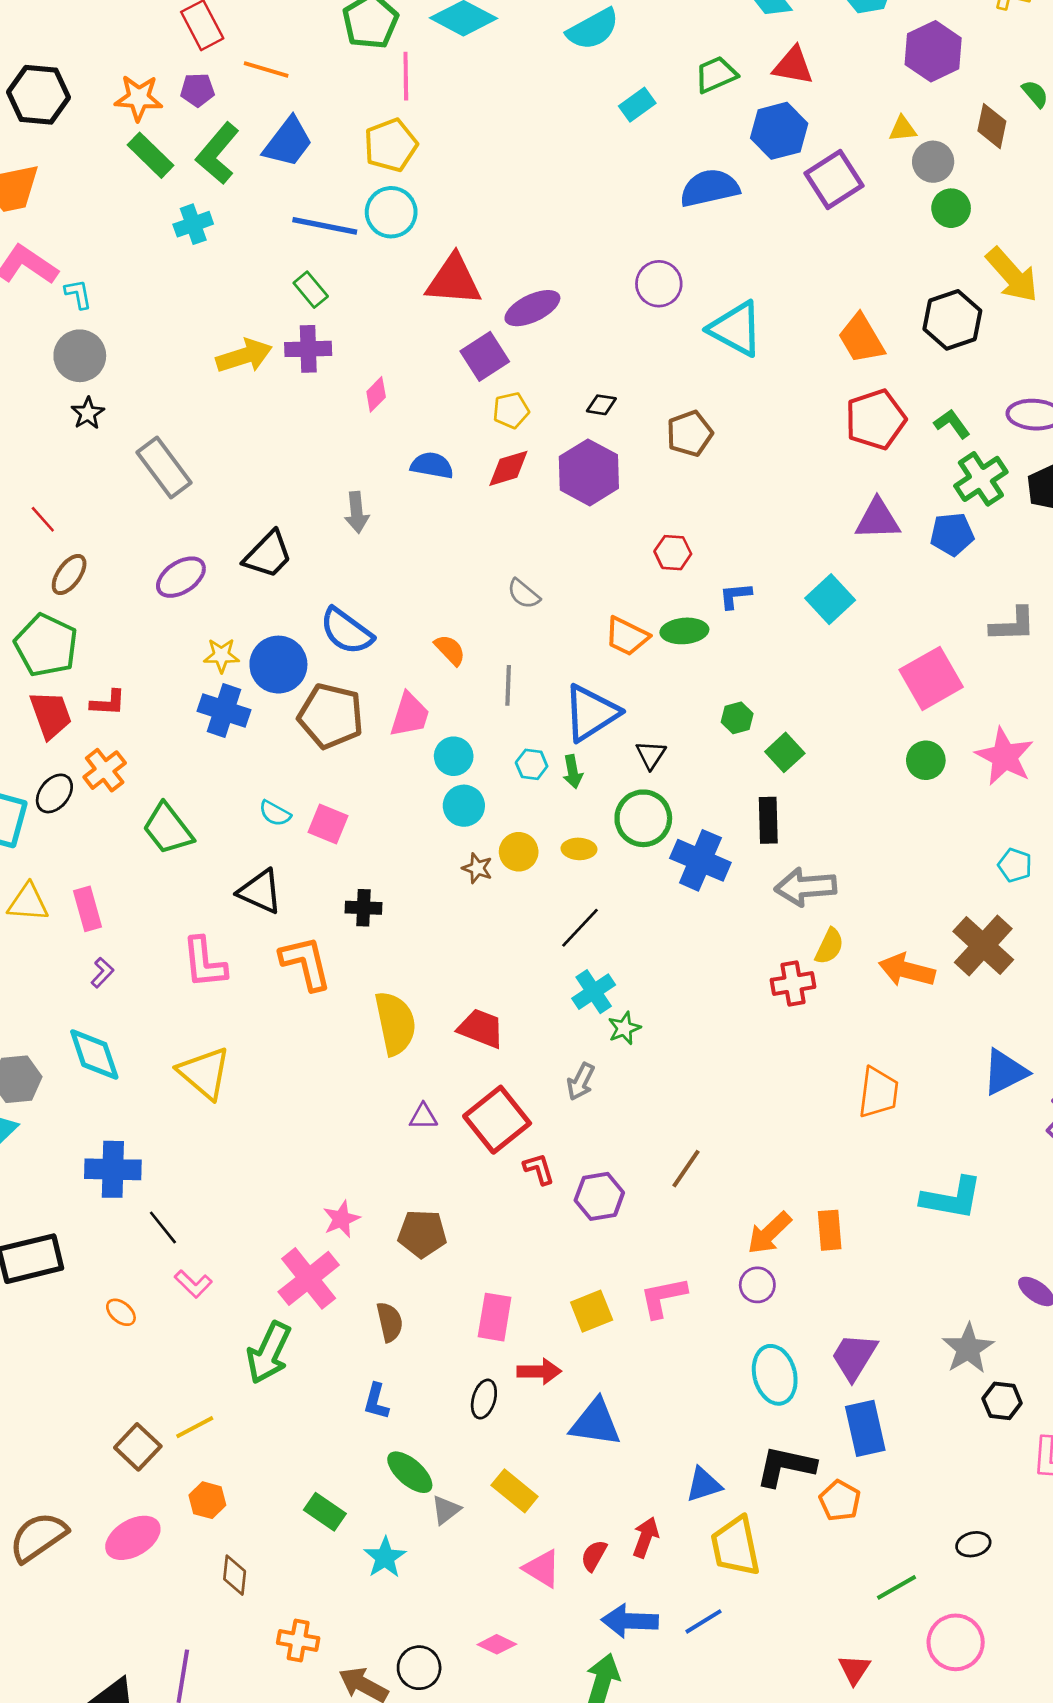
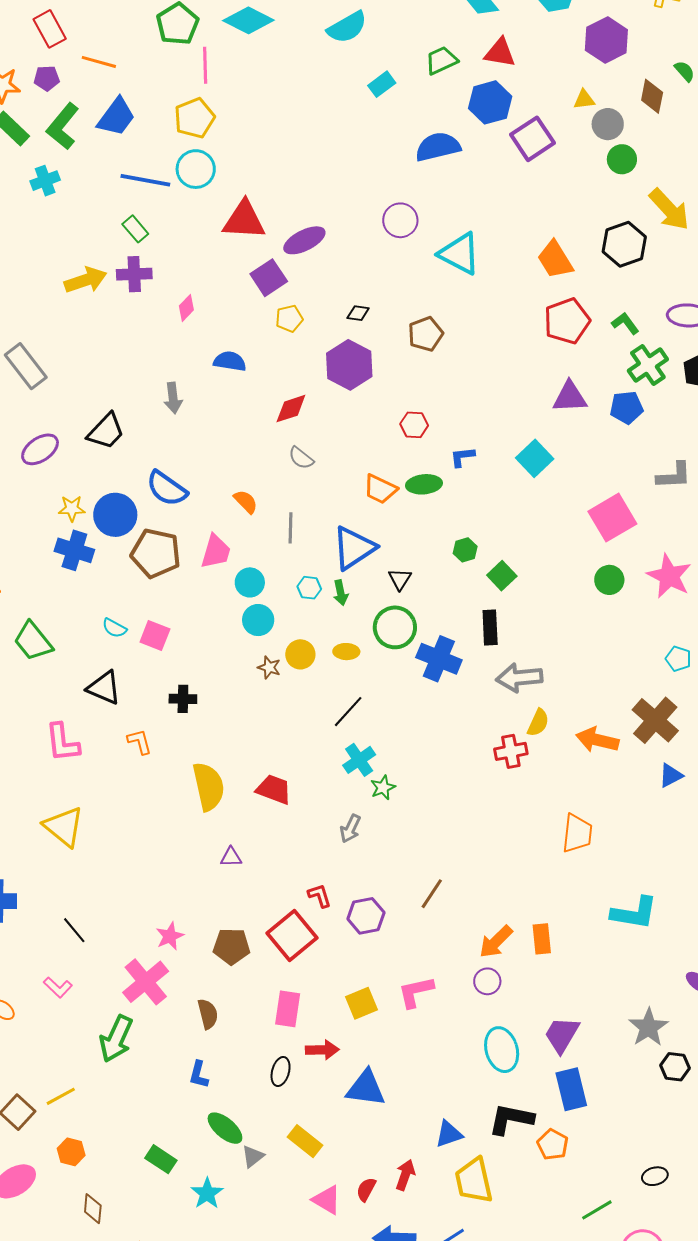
red diamond: (508, 468) -> (291, 409), moved
orange L-shape: (306, 963) -> (140, 742), size x0.6
blue triangle: (1005, 1072) -> (671, 775), moved, size x0.7
red square: (497, 1120) -> (292, 936), moved
black line: (163, 1227) -> (74, 930), moved

